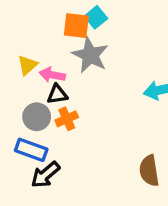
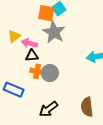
gray circle: (37, 117) -> (50, 73), moved
orange cross: (67, 119) -> (37, 71), turned 32
black arrow: (45, 175) -> (48, 109), moved

